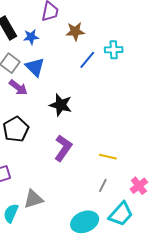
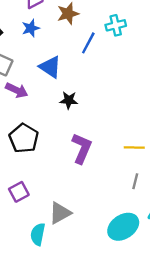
blue star: (31, 37) -> (31, 28), moved
blue triangle: (35, 67) -> (50, 67), moved
black star: (61, 105) -> (69, 100), size x0.7

